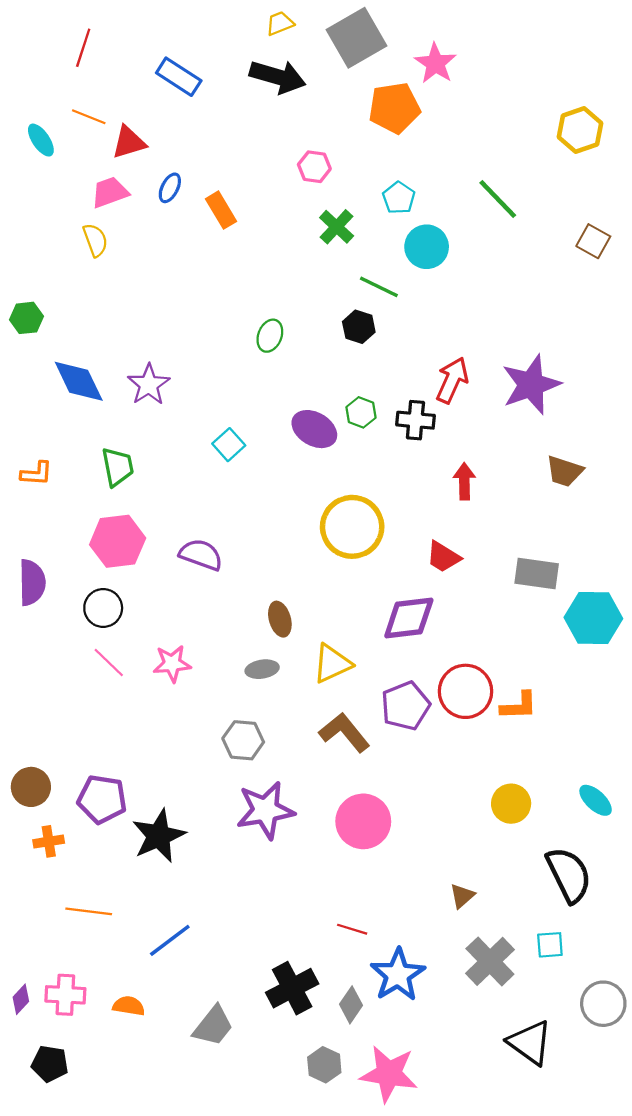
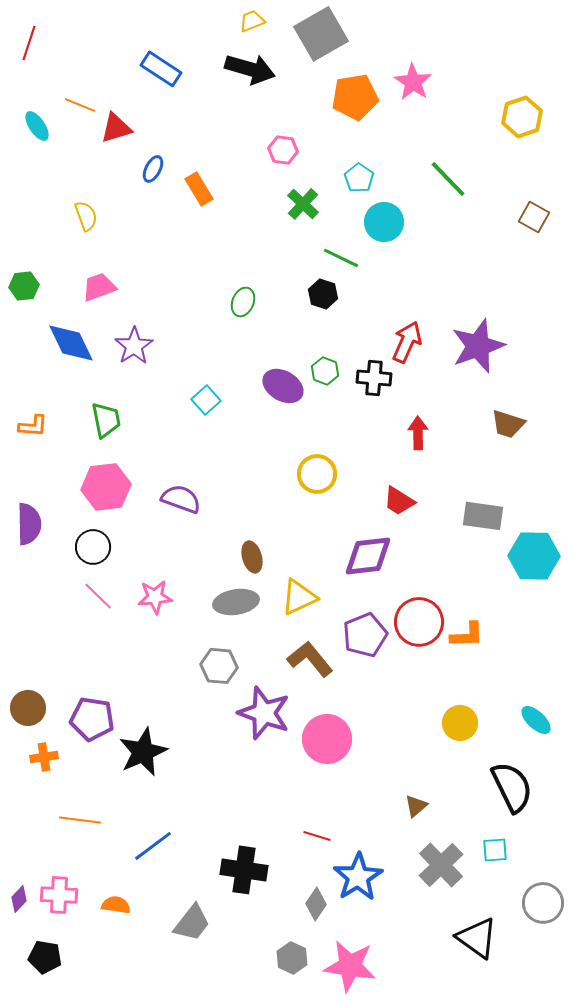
red line: (83, 48) -> (29, 43), moved
pink star: (435, 63) -> (413, 82), moved
pink trapezoid: (110, 192) -> (99, 287), moved
yellow circle: (352, 527) -> (317, 474), size x0.7
gray ellipse: (262, 669) -> (236, 602), size x1.5
purple star: (265, 810) -> (264, 713), moved, turned 30
black cross: (292, 988) -> (244, 870), moved, turned 36

